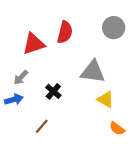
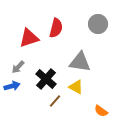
black cross: (53, 91) -> (46, 79), size x1.5
yellow triangle: (106, 100) -> (76, 87), moved
brown line: (42, 126) -> (55, 101), moved

